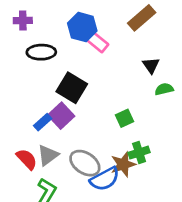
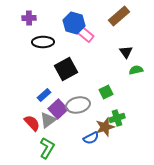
black square: (72, 88) -> (66, 69), turned 30
purple square: (61, 116) -> (58, 109), moved
gray ellipse: (85, 163) -> (78, 105), moved, turned -45
blue semicircle: (105, 179) -> (91, 138), size x0.7

